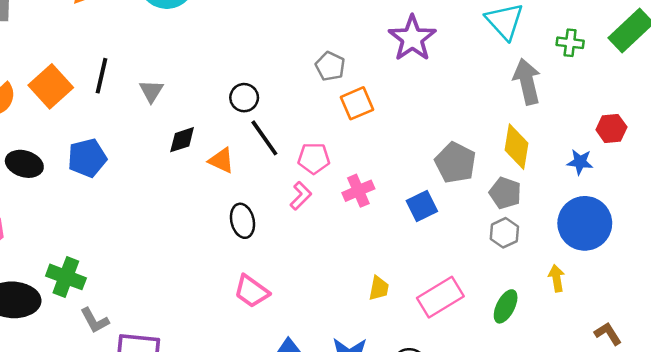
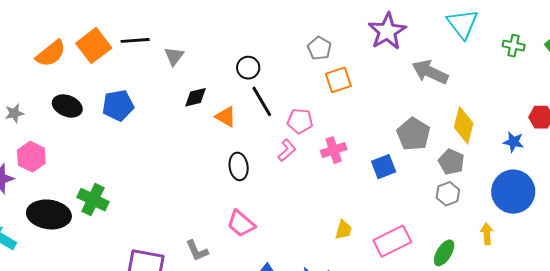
black line: (101, 76) -> (135, 40), turned 68
gray arrow: (527, 82) -> (430, 72), moved, turned -57
gray L-shape: (95, 320) -> (197, 251), moved

